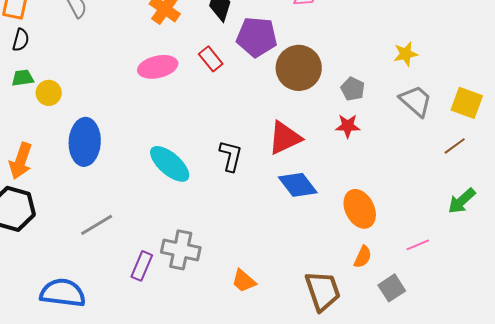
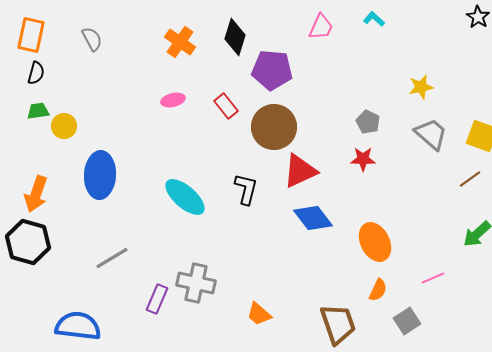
red rectangle: (211, 59) -> (226, 106), moved
pink ellipse: (158, 67) -> (173, 100), size x0.6
brown circle: (299, 68) -> (274, 127), moved

